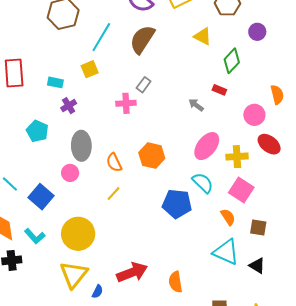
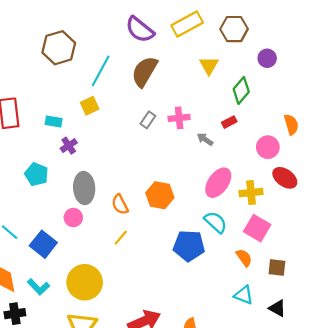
yellow triangle: (203, 36) -> (209, 66), turned 36
red rectangle: (219, 90) -> (229, 122), turned -48
pink cross: (126, 103) -> (179, 118), moved
cyan triangle: (226, 252) -> (244, 295), size x0.7

